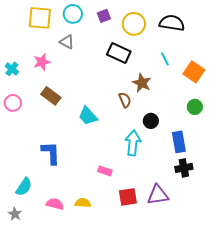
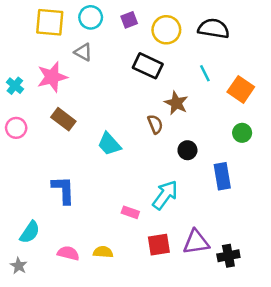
pink star: (42, 62) -> (52, 77), size x1.4
cyan arrow: (133, 143) -> (165, 195), moved, turned 30
black cross: (184, 168) -> (228, 256), moved

